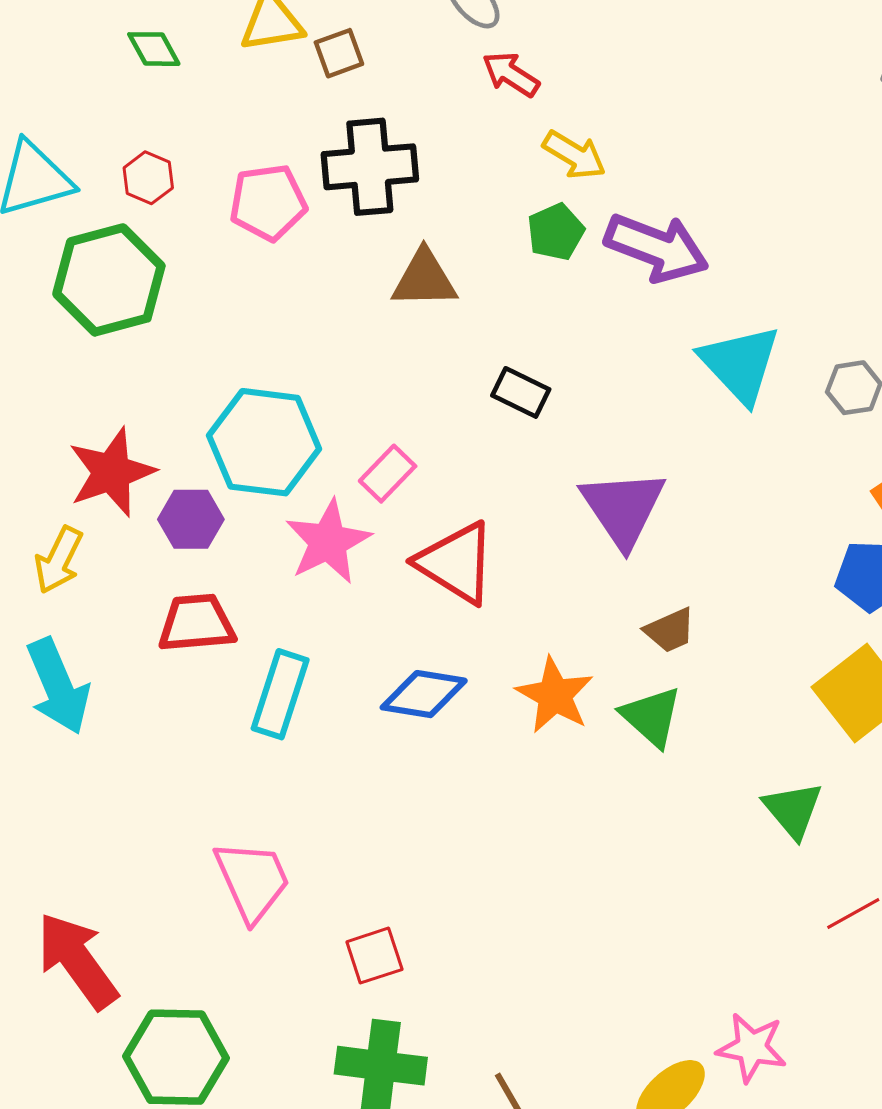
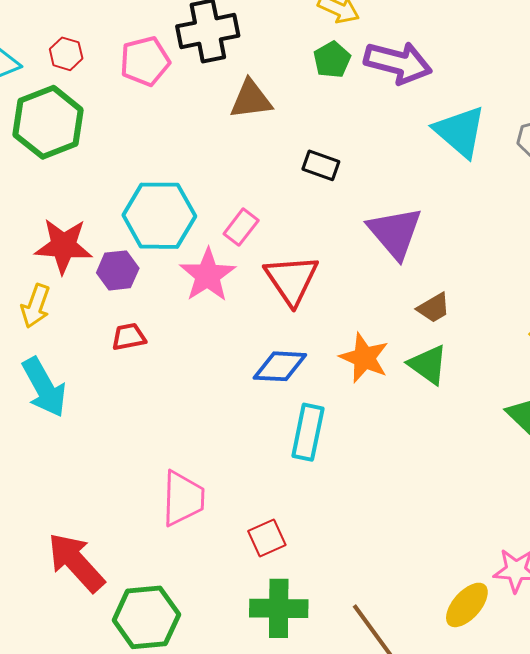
red star: (112, 472) -> (63, 246), turned 30
red triangle: (456, 563) -> (291, 280), turned 30
red trapezoid: (196, 623) -> (129, 337), size x0.7
cyan rectangle: (280, 694) -> (308, 432), moved
pink trapezoid: (252, 881) -> (183, 498), turned 32

